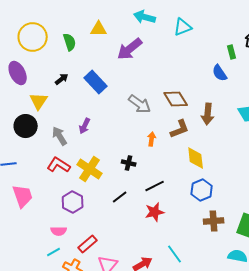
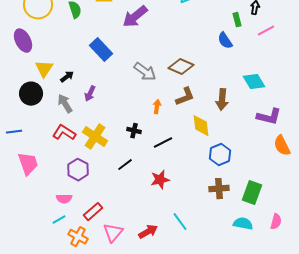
black arrow: (62, 79) -> (67, 77), moved
brown diamond: (176, 99) -> (181, 67), turned -35
brown arrow: (208, 114) -> (222, 100), moved
black line: (155, 186) -> (163, 143), moved
blue hexagon: (202, 190) -> (220, 155), moved

